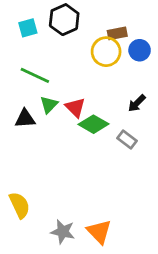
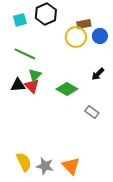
red triangle: (75, 107) -> (32, 86), moved
gray rectangle: (127, 140) -> (92, 112), moved
yellow semicircle: (20, 205) -> (24, 162), moved

